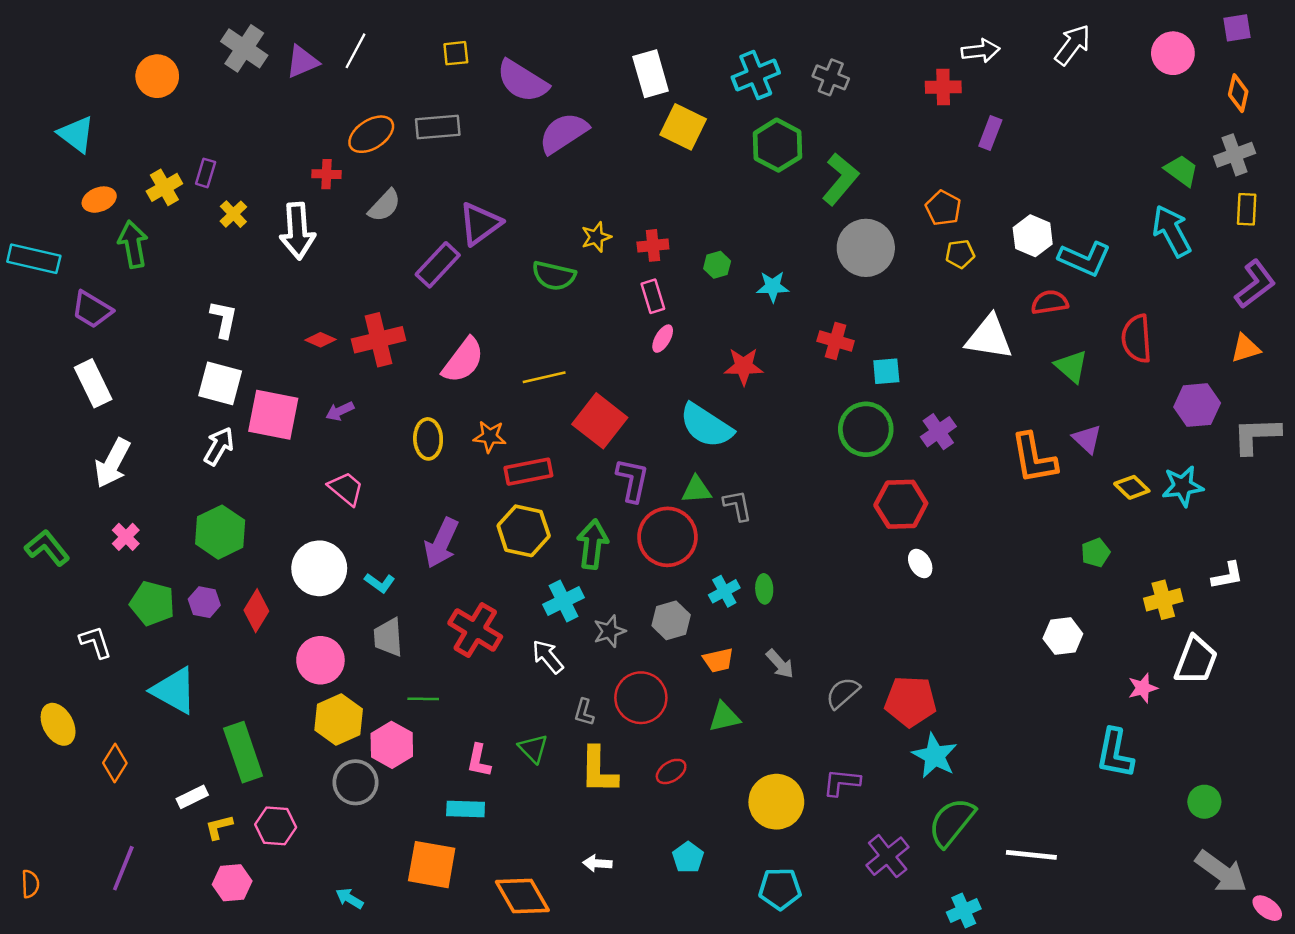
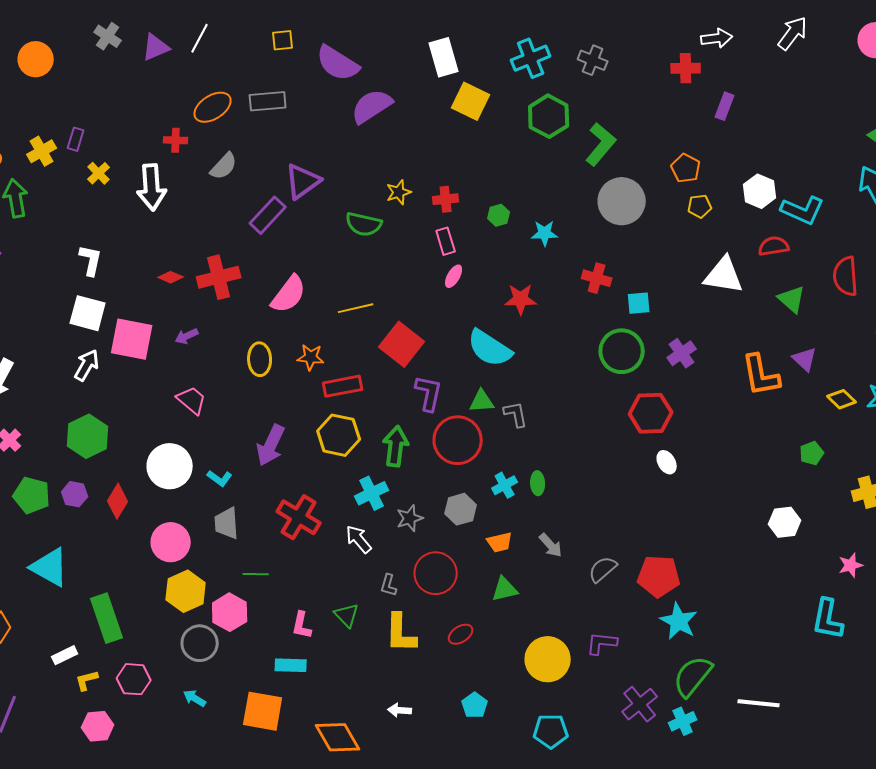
gray cross: (244, 48) -> (108, 36), size x0.7
cyan arrow: (349, 898) -> (195, 698), moved
cyan cross: (964, 911) -> (683, 721), moved

